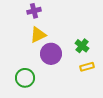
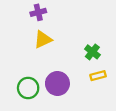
purple circle: (51, 54) -> (57, 83), moved

